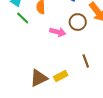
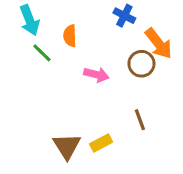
brown circle: (78, 22) -> (141, 64), moved
brown triangle: (39, 78) -> (67, 146), turned -36

